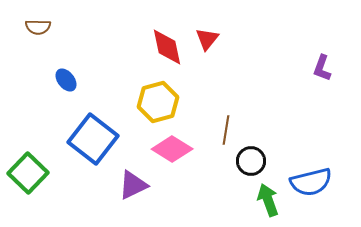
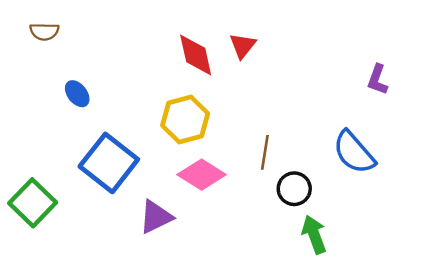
blue semicircle: (311, 182) -> (354, 152), moved, turned 63

